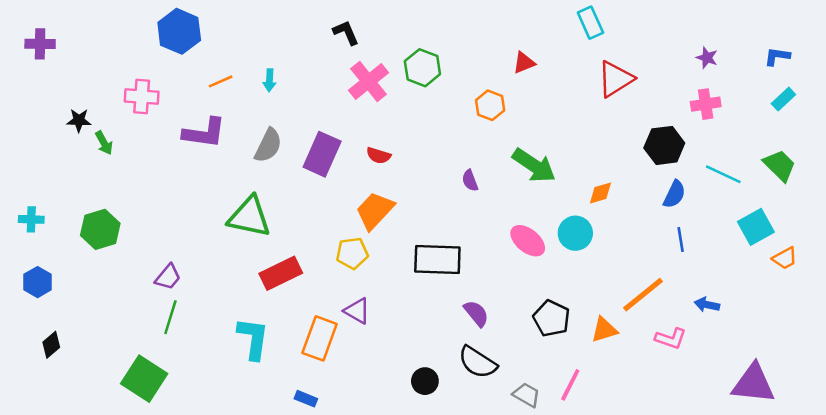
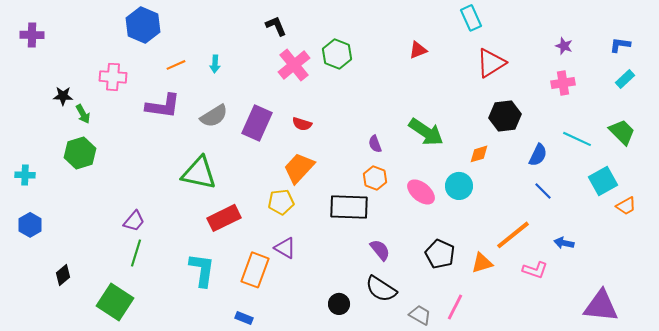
orange hexagon: (490, 105) -> (375, 178), moved
gray semicircle: (268, 145) -> (214, 116), turned 32
black hexagon: (664, 145) -> (505, 116), moved
green hexagon: (100, 229) -> (80, 153), moved
blue line: (681, 239) -> (543, 191), turned -36
black diamond: (51, 345) -> (63, 275), moved

